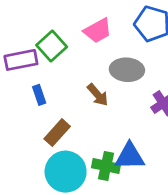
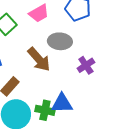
brown arrow: (98, 95) -> (39, 59), size x1.5

